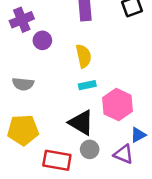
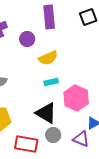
purple circle: (42, 40) -> (27, 39), moved
yellow semicircle: (84, 56) -> (48, 58), turned 78

